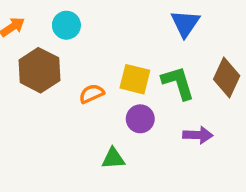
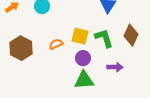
brown hexagon: (39, 70) -> (21, 48), moved
green triangle: (113, 158) -> (84, 80), moved, size x1.5

